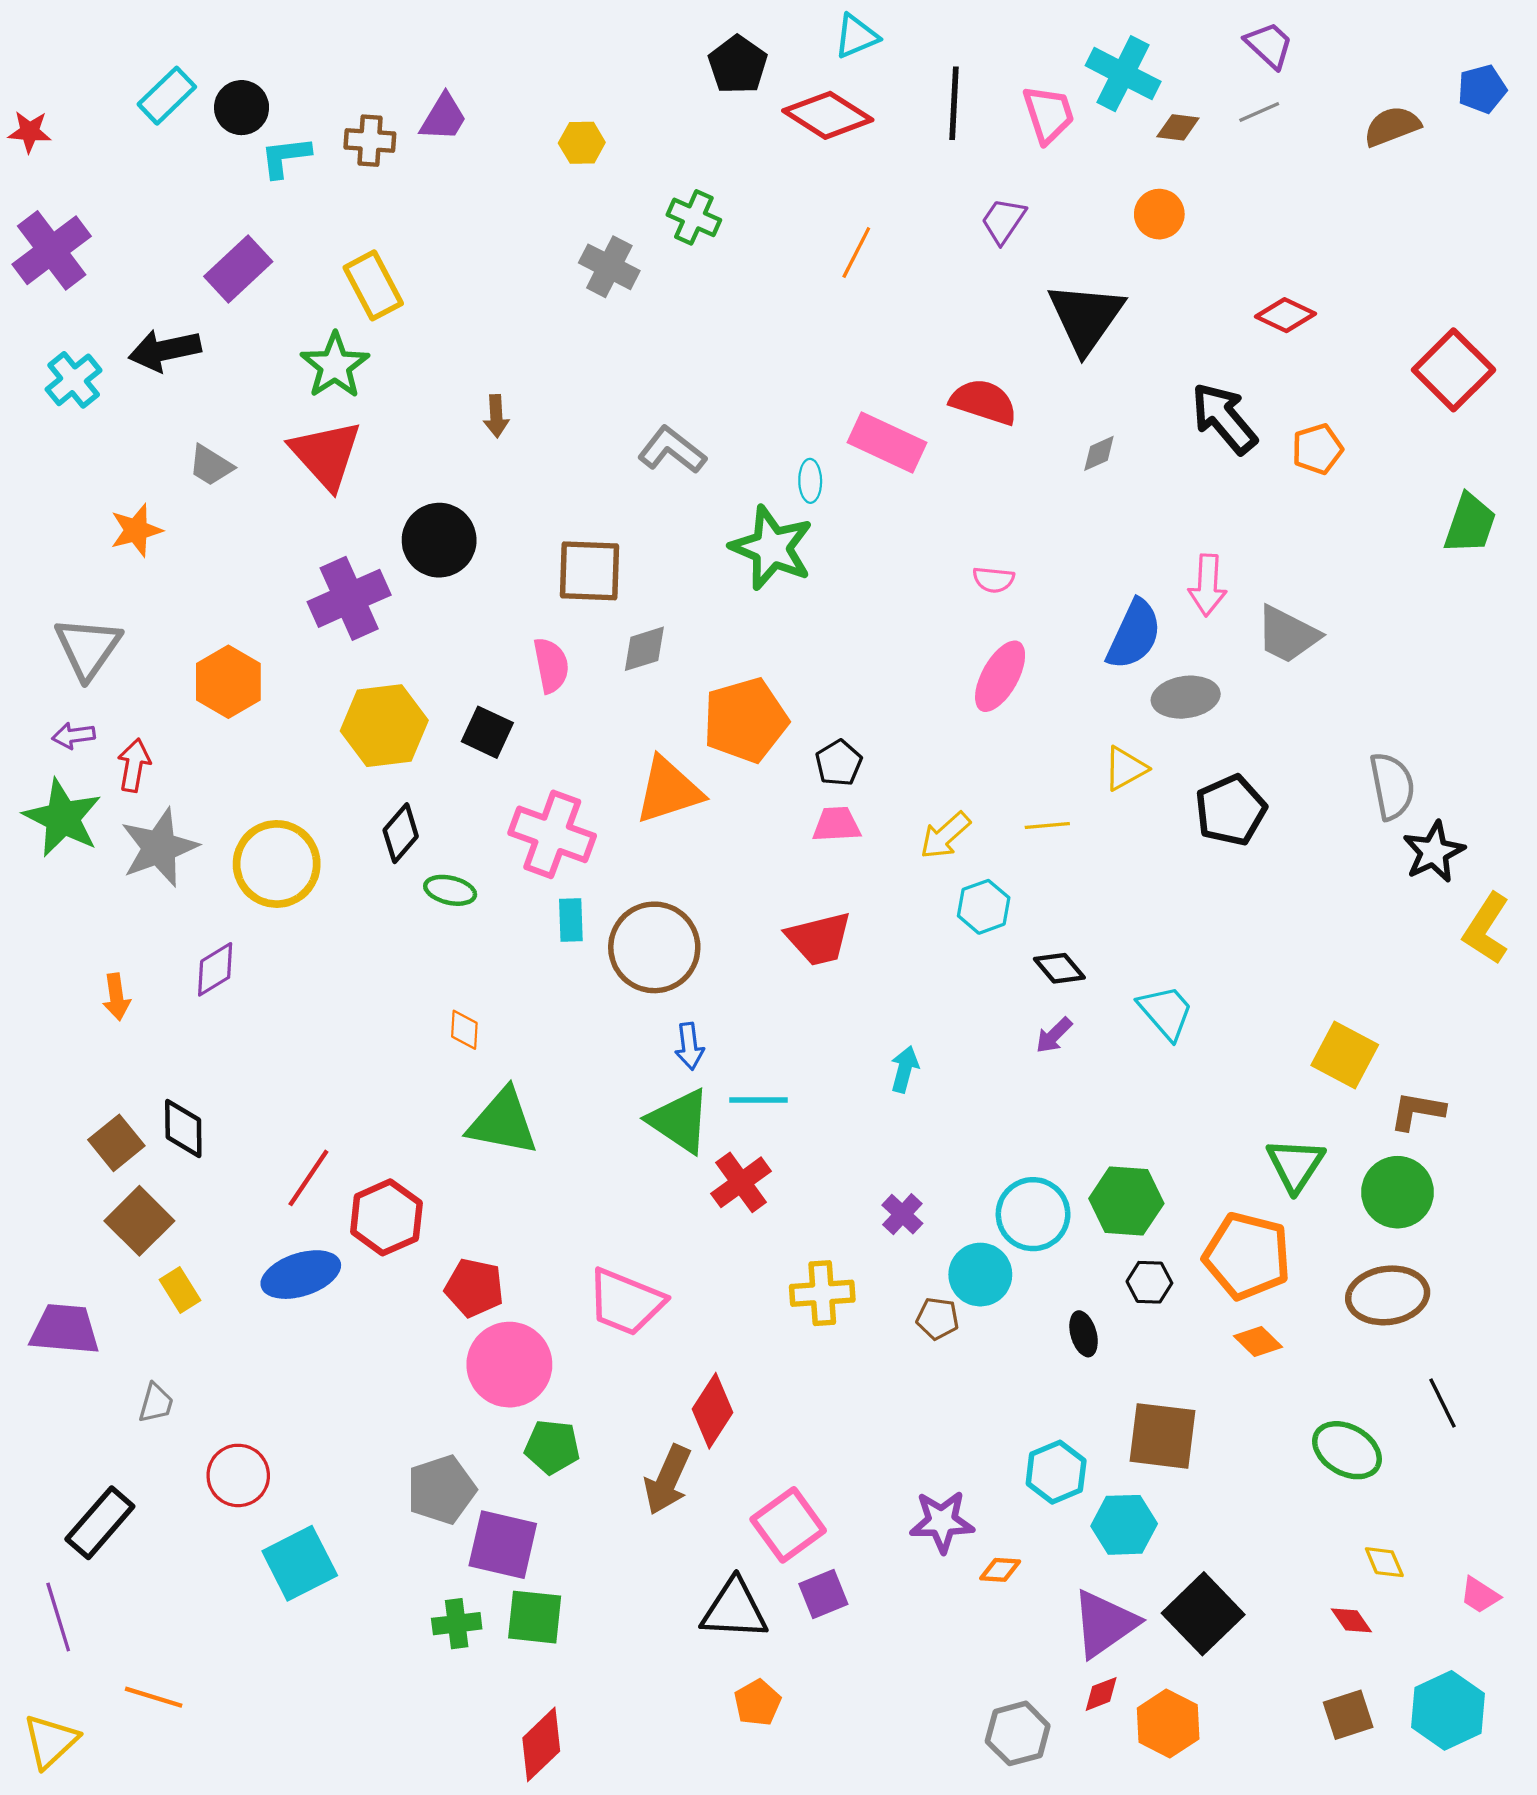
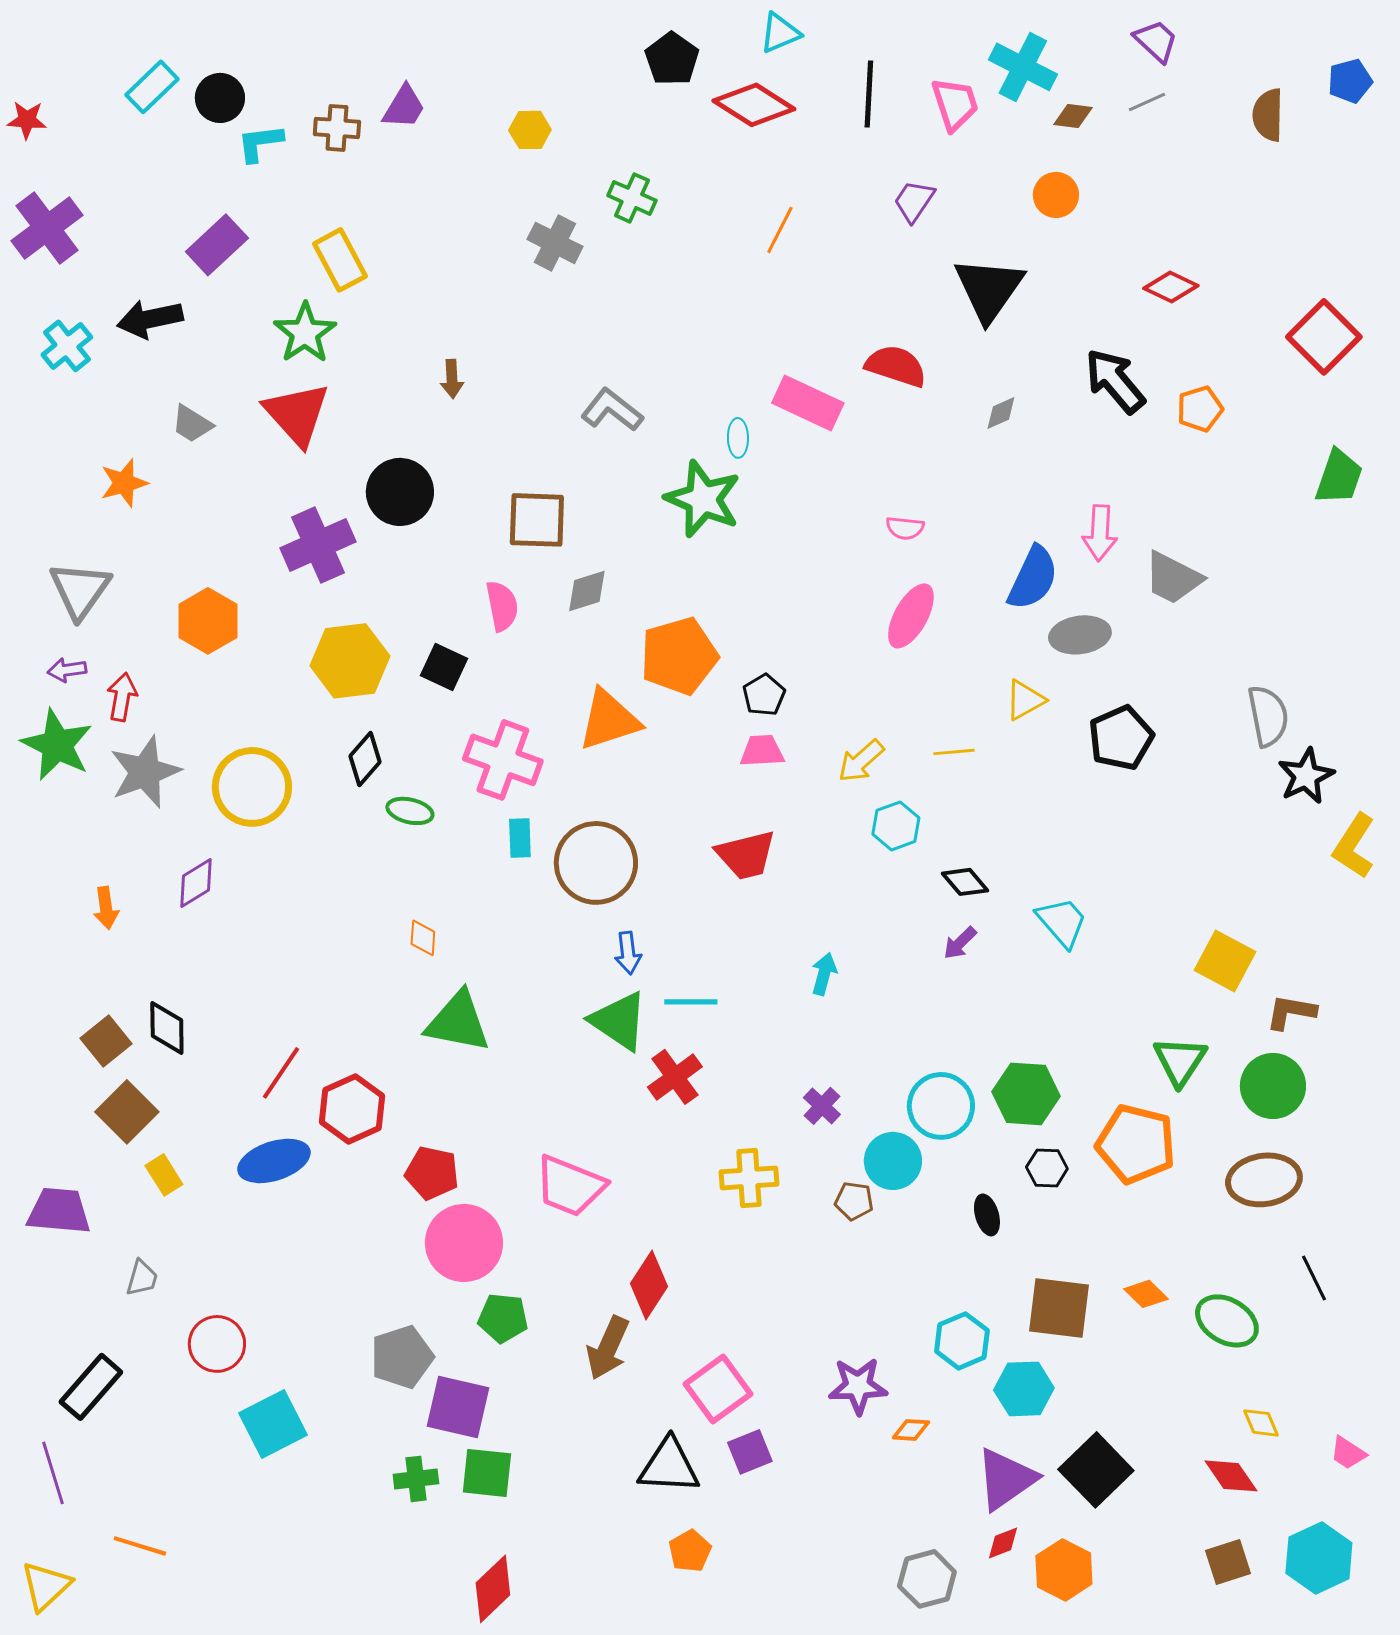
brown semicircle: (1392, 126) -> (1268, 115), turned -68
orange diamond: (1258, 1342) -> (1146, 1294), moved
red diamond: (1351, 1620) -> (1231, 1476), size x1.4

